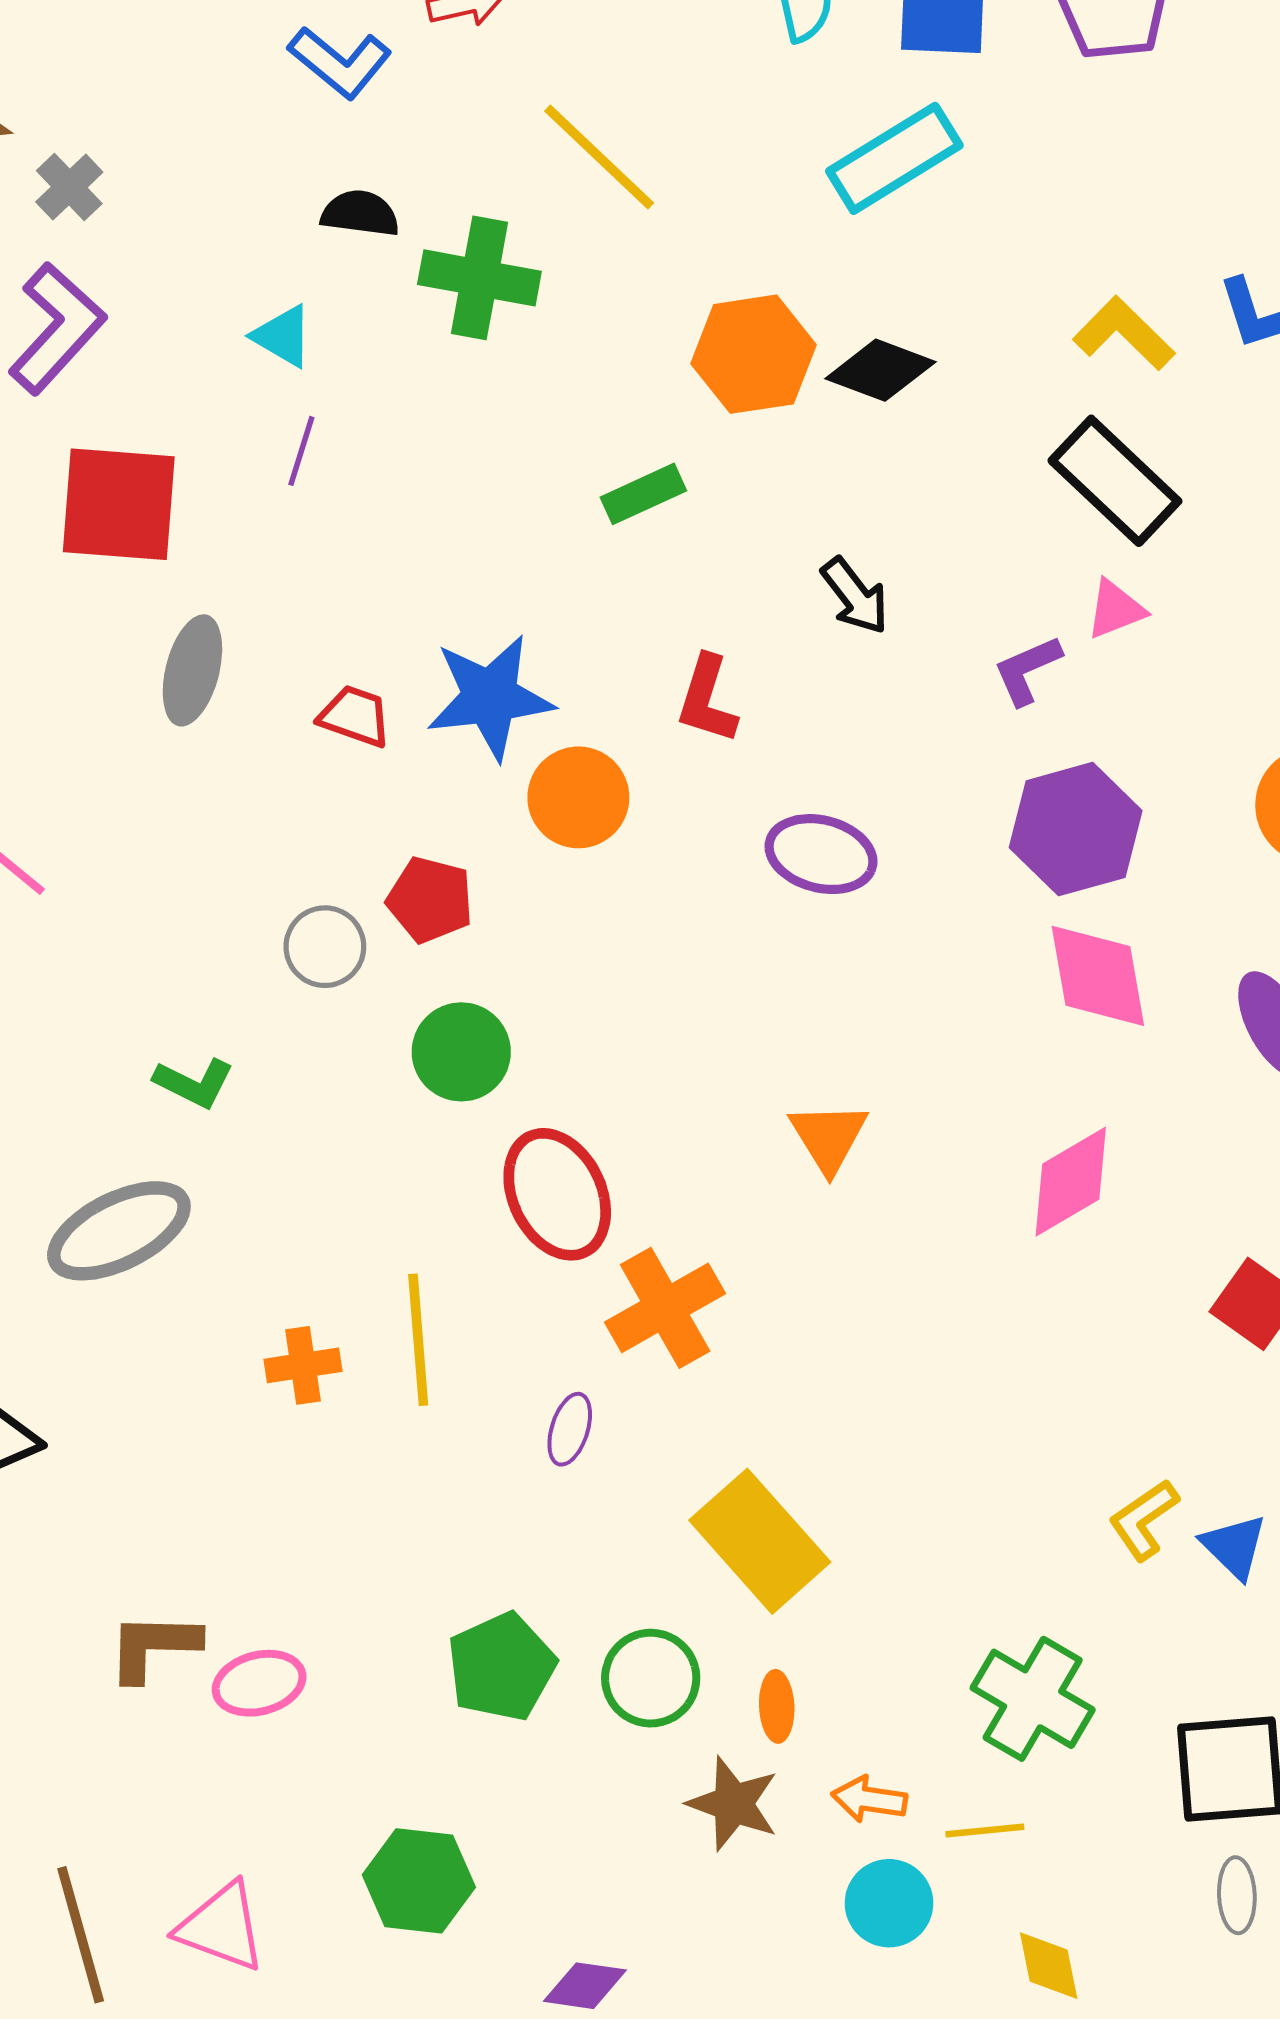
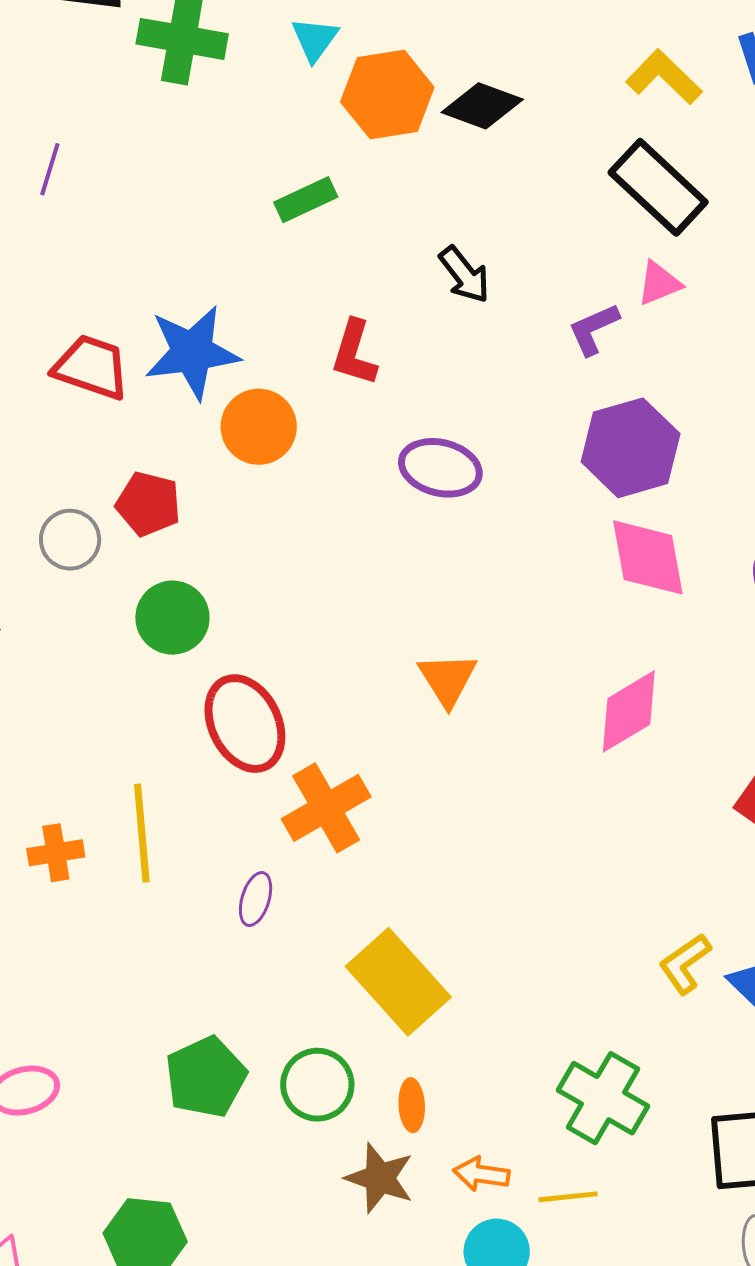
cyan triangle: (283, 336) -> (315, 39), moved, turned 36
red trapezoid: (355, 716) -> (91, 367), size x1.4

